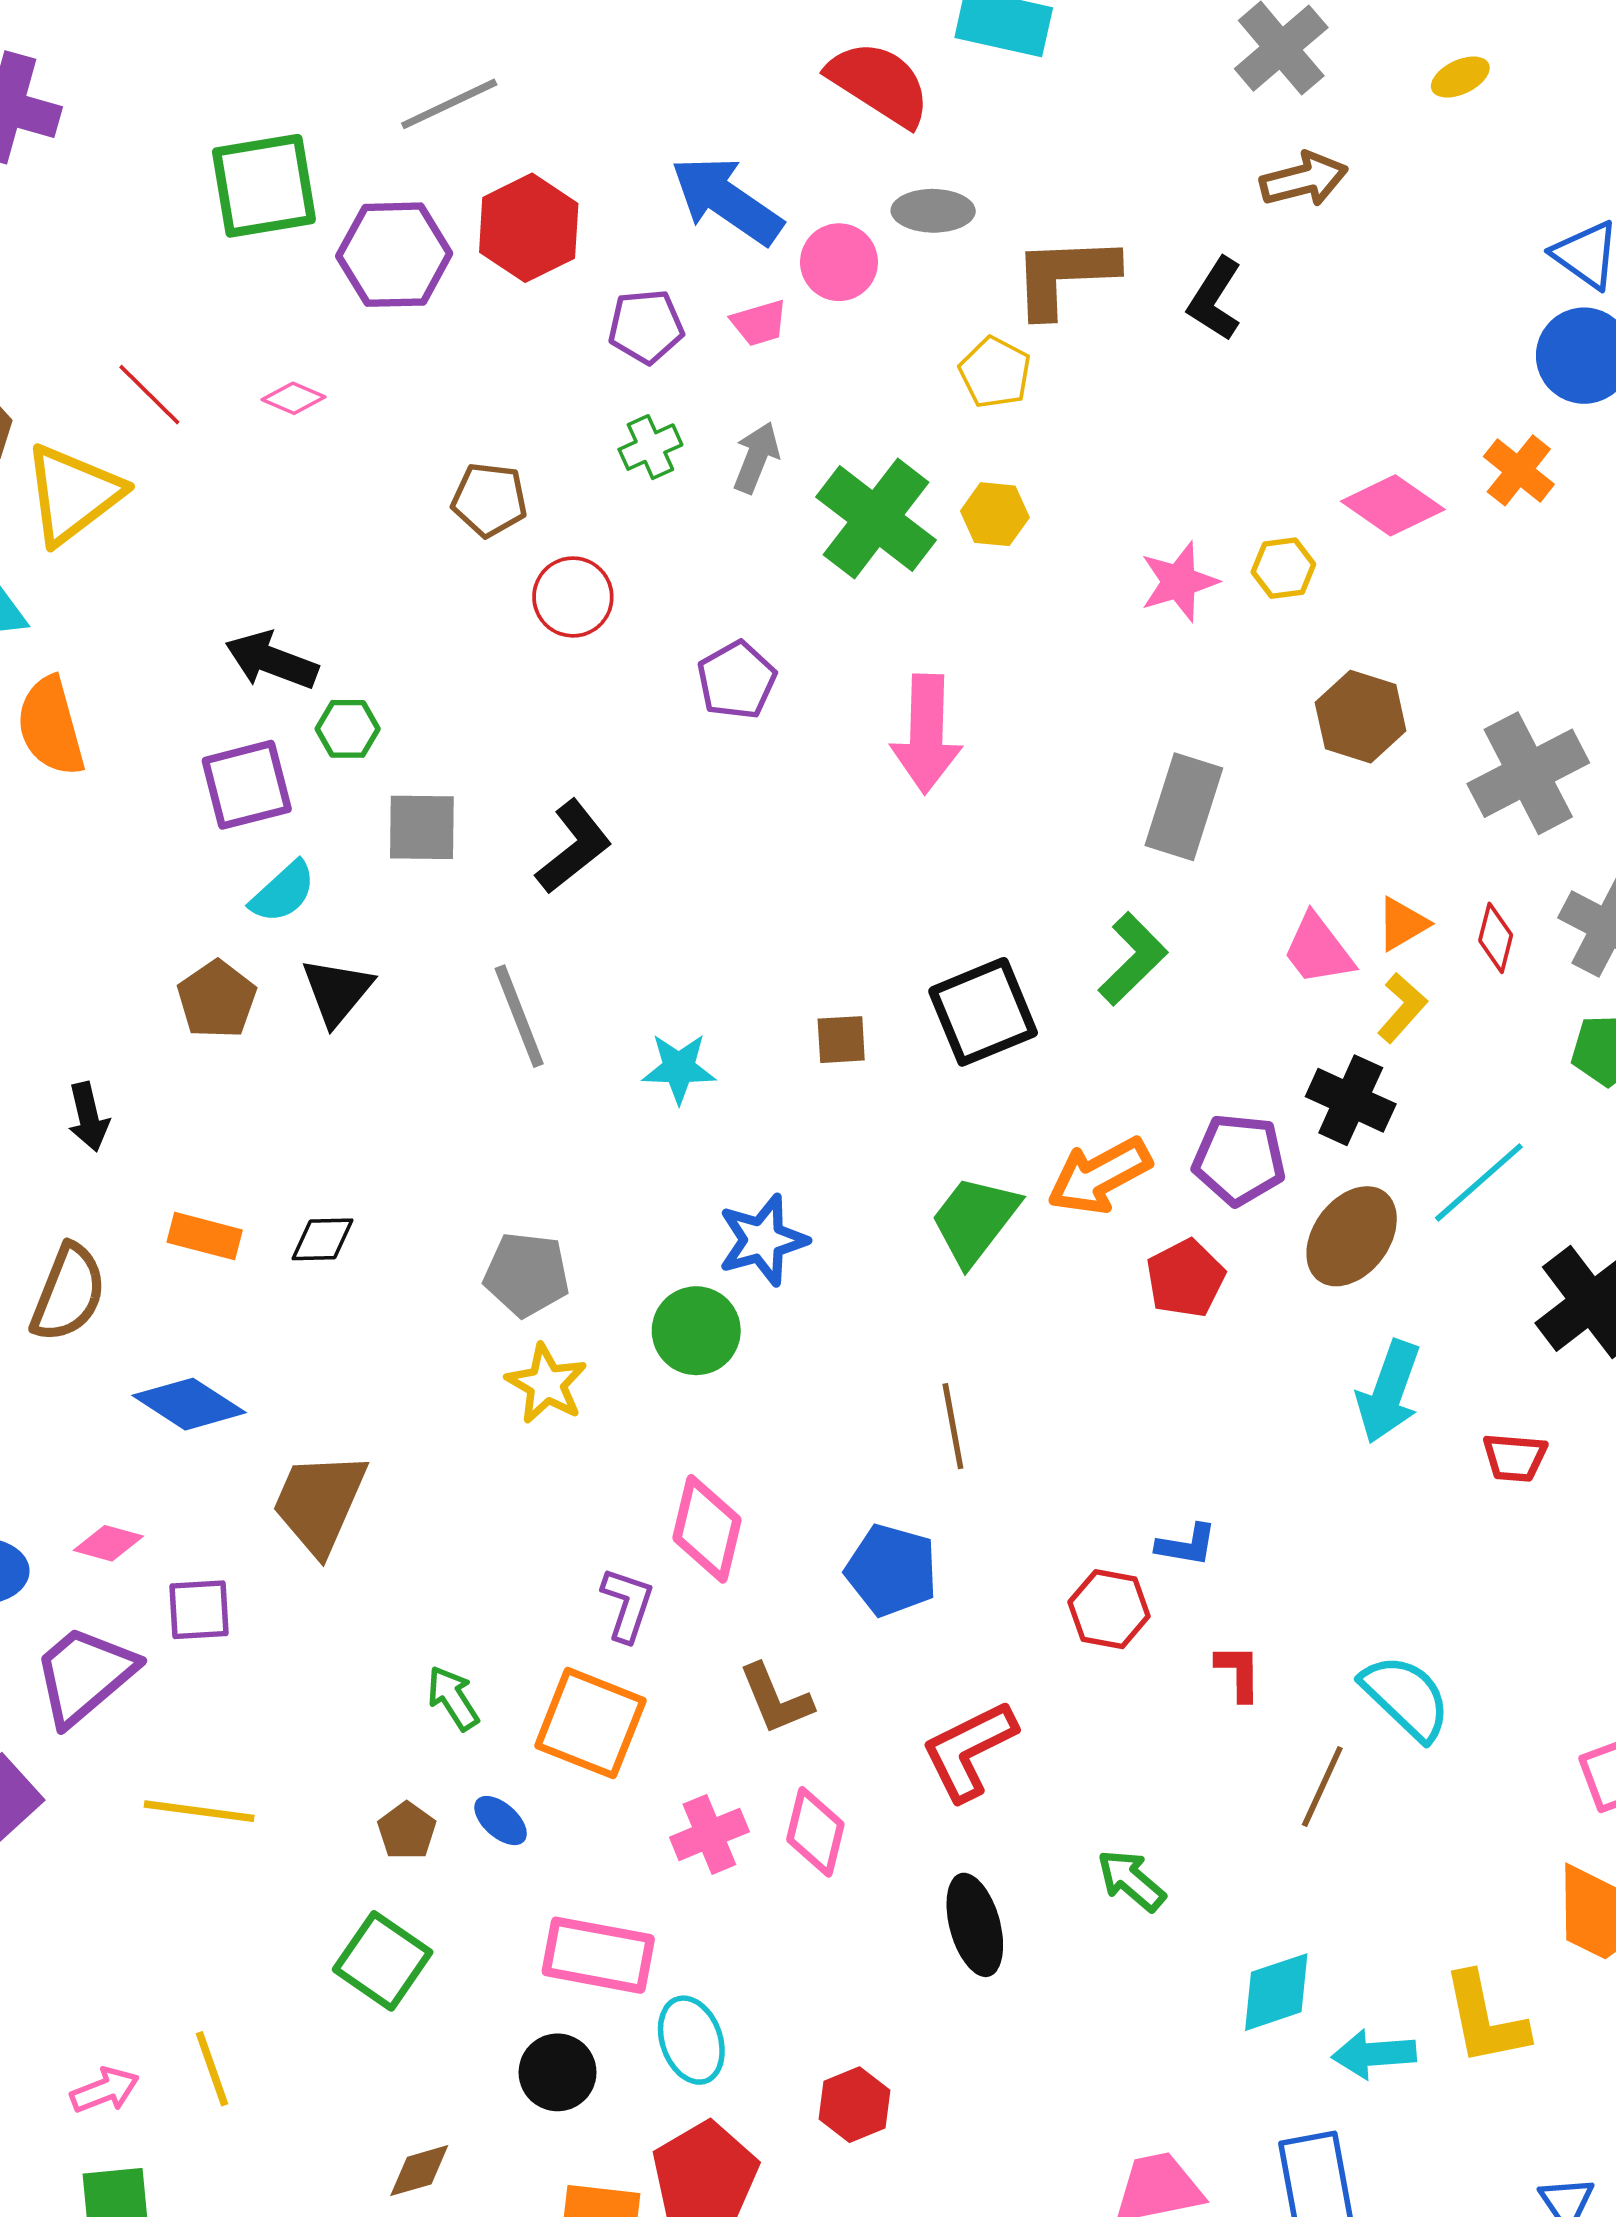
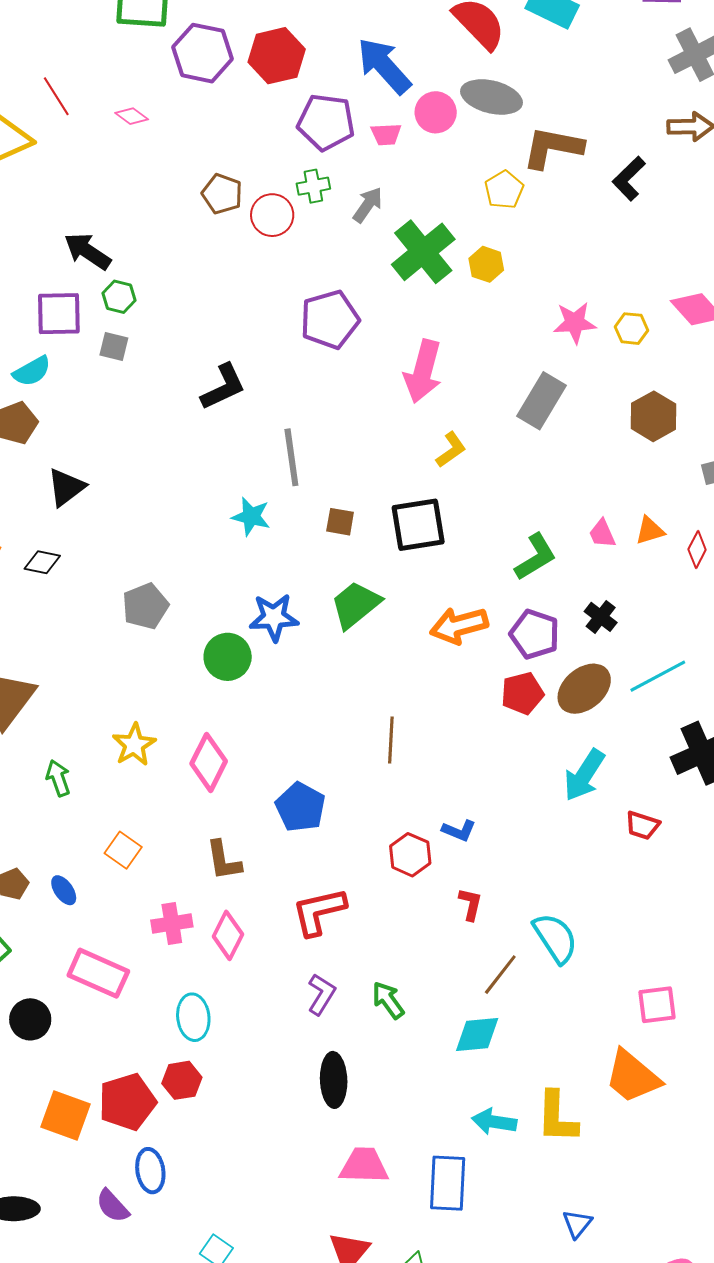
gray ellipse: (933, 211) -> (491, 97), size x1.4
purple pentagon: (646, 326) -> (326, 122), size x1.4
red circle: (573, 597) -> (272, 215), moved
purple pentagon: (737, 680) -> (330, 320), size x1.4
gray rectangle: (1184, 807) -> (542, 401), moved
gray square: (422, 827) -> (114, 346), moved, size x0.7
cyan semicircle: (283, 892) -> (32, 371), moved
pink trapezoid: (1318, 950) -> (602, 534), size x0.7
green L-shape: (1133, 959) -> (535, 557), moved
black triangle: (337, 991) -> (66, 487), moved
yellow L-shape: (1402, 1008) -> (451, 450), moved
gray line: (519, 1016) -> (291, 457), moved
black cross: (1351, 1100) -> (601, 617), size x0.7
green trapezoid: (975, 1220) -> (356, 605), moved
gray pentagon: (527, 1274) -> (145, 606), turned 30
red pentagon: (1185, 1278) -> (522, 693), moved
yellow star: (546, 1384) -> (134, 745), moved
brown line: (953, 1426) -> (391, 740), moved
purple L-shape: (627, 1605) -> (321, 994), moved
green arrow: (453, 1698) -> (58, 778), moved
orange square: (590, 1723) -> (123, 850), size x0.6
black ellipse: (975, 1925) -> (334, 1080), moved
cyan diamond: (1276, 1992) -> (477, 1034), moved
cyan ellipse: (691, 2040) -> (193, 1017), moved
black circle: (558, 2072) -> (30, 1019), moved
red hexagon: (855, 2105) -> (182, 1080), moved

